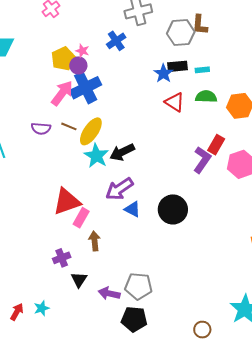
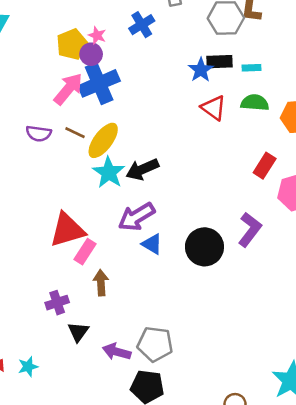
purple L-shape: (202, 160) -> (250, 230), moved

